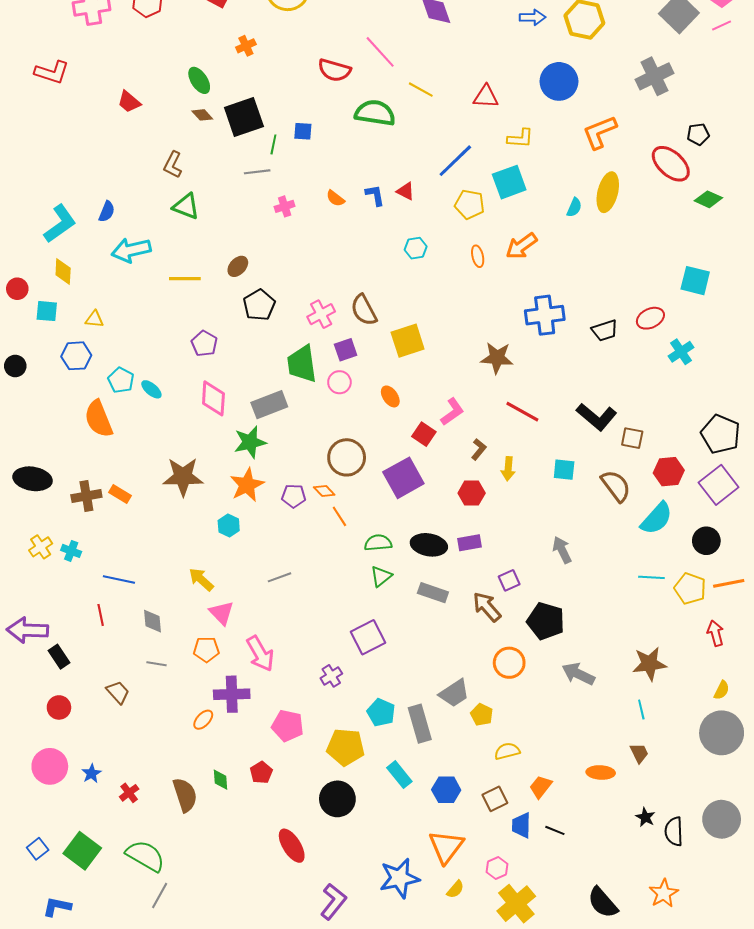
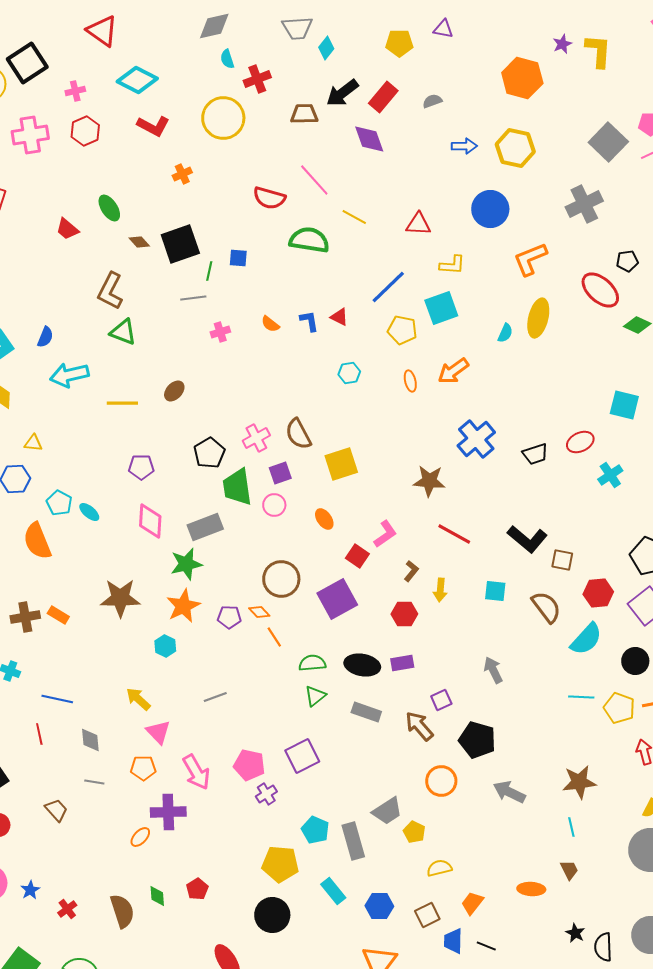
green ellipse: (199, 80) -> (109, 208), moved
brown L-shape: (173, 165) -> (110, 291), size x1.4
black pentagon: (259, 305) -> (209, 453), moved
blue cross: (545, 315) -> (476, 439), turned -33
purple pentagon: (204, 344) -> (141, 467), turned -30
pink pentagon: (288, 726) -> (249, 765), moved

